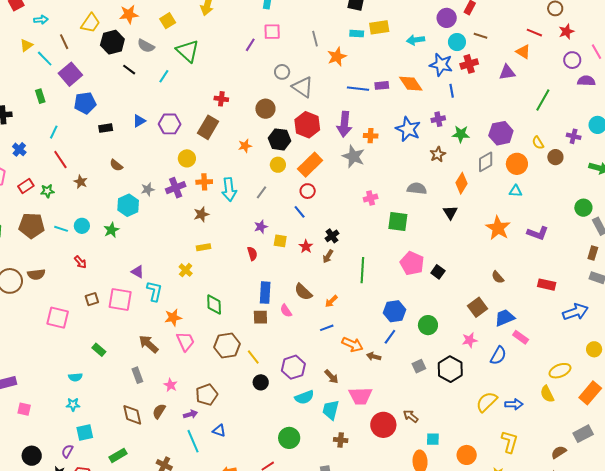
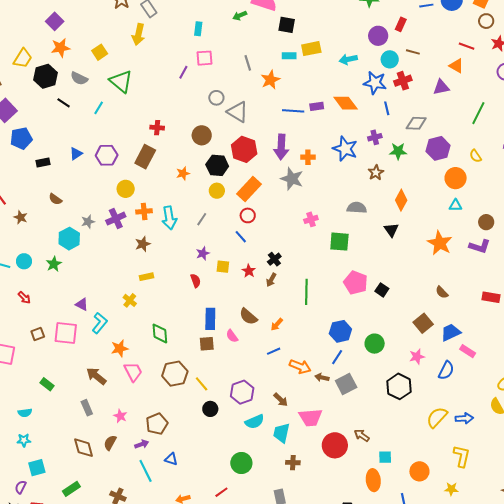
brown circle: (555, 157) -> (486, 222), moved
gray diamond: (486, 162) -> (416, 123), moved, turned 35
cyan L-shape: (154, 291) -> (100, 323), turned 30
gray square: (419, 366) -> (346, 384), moved, size x1.5

